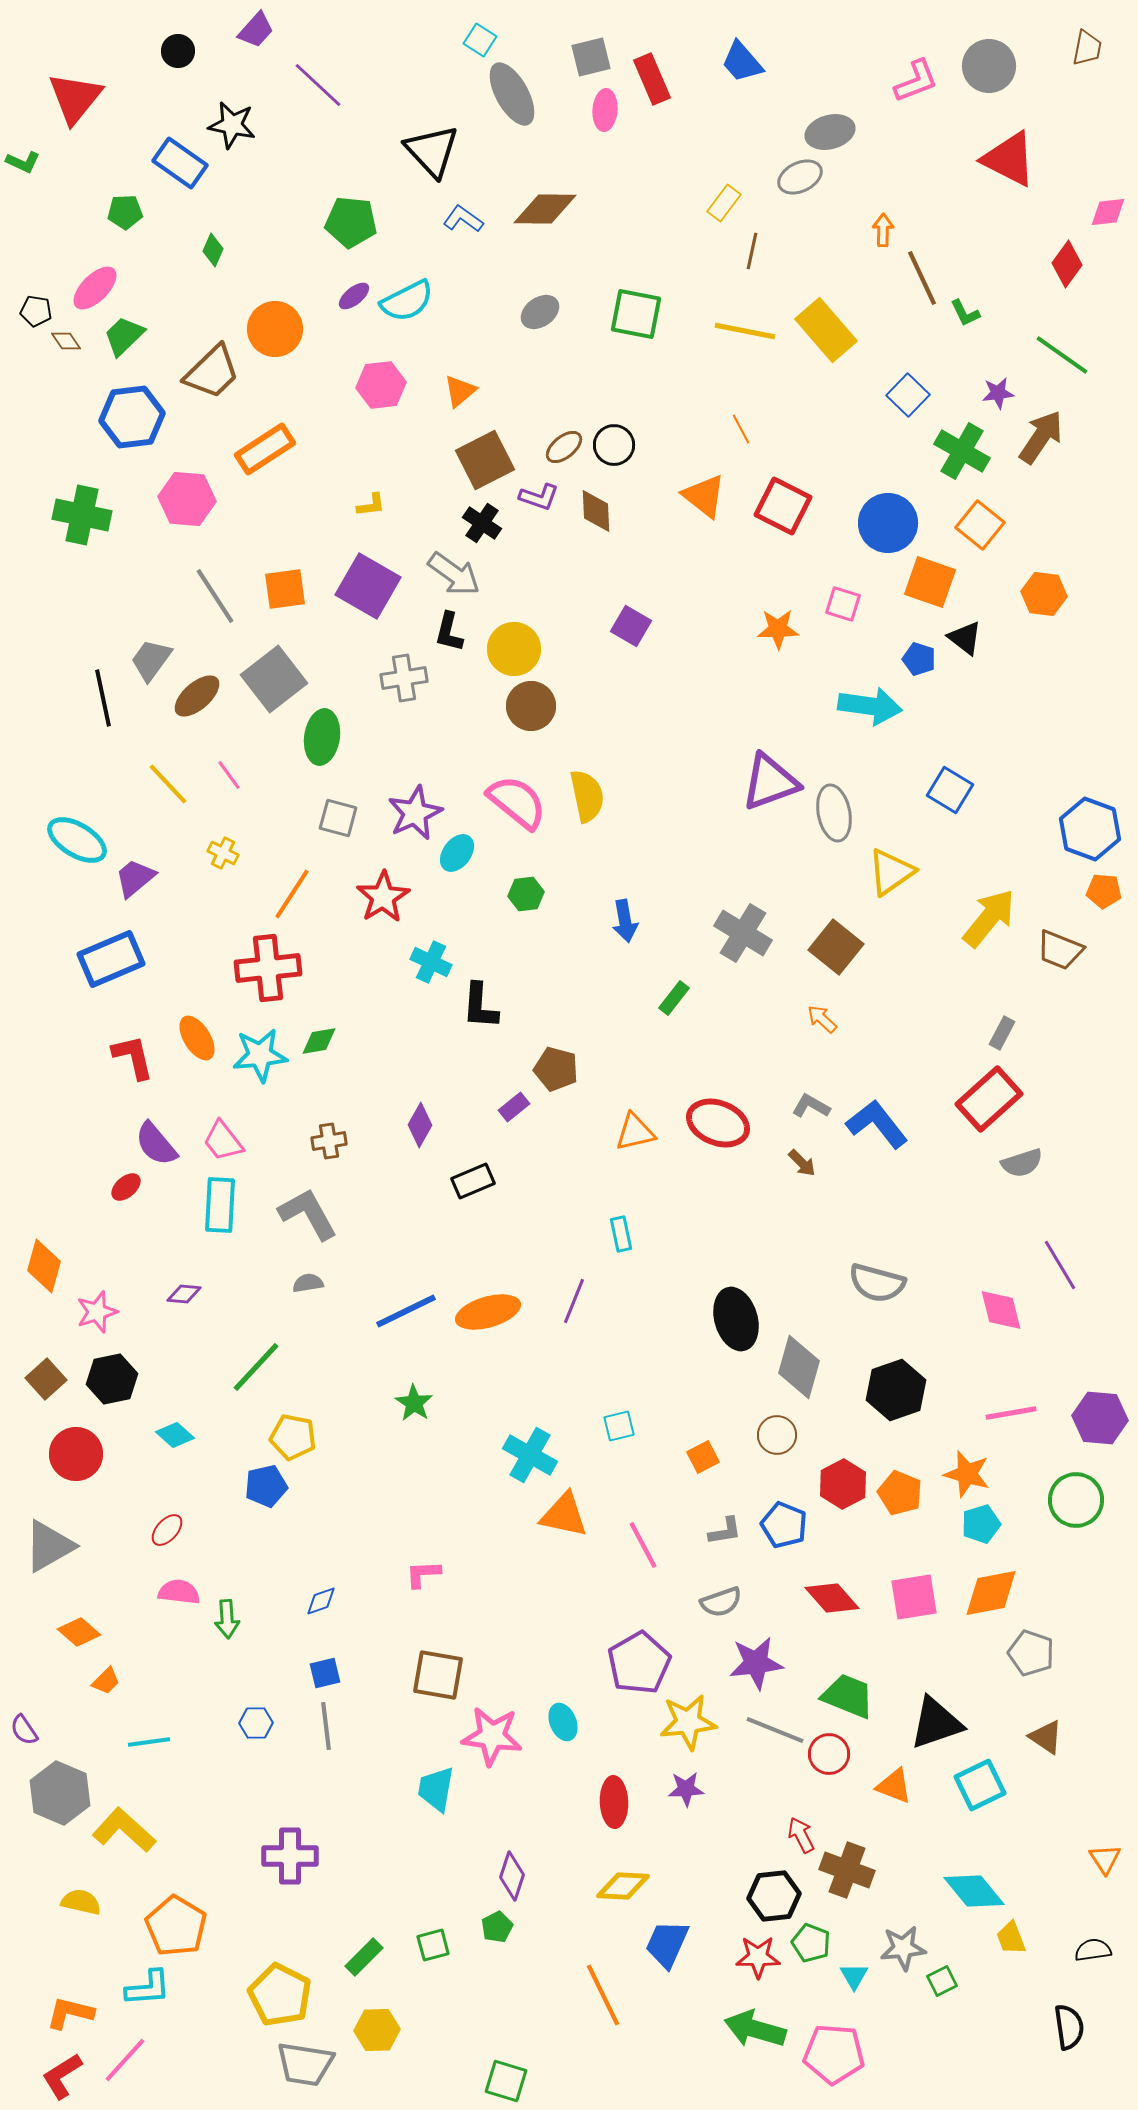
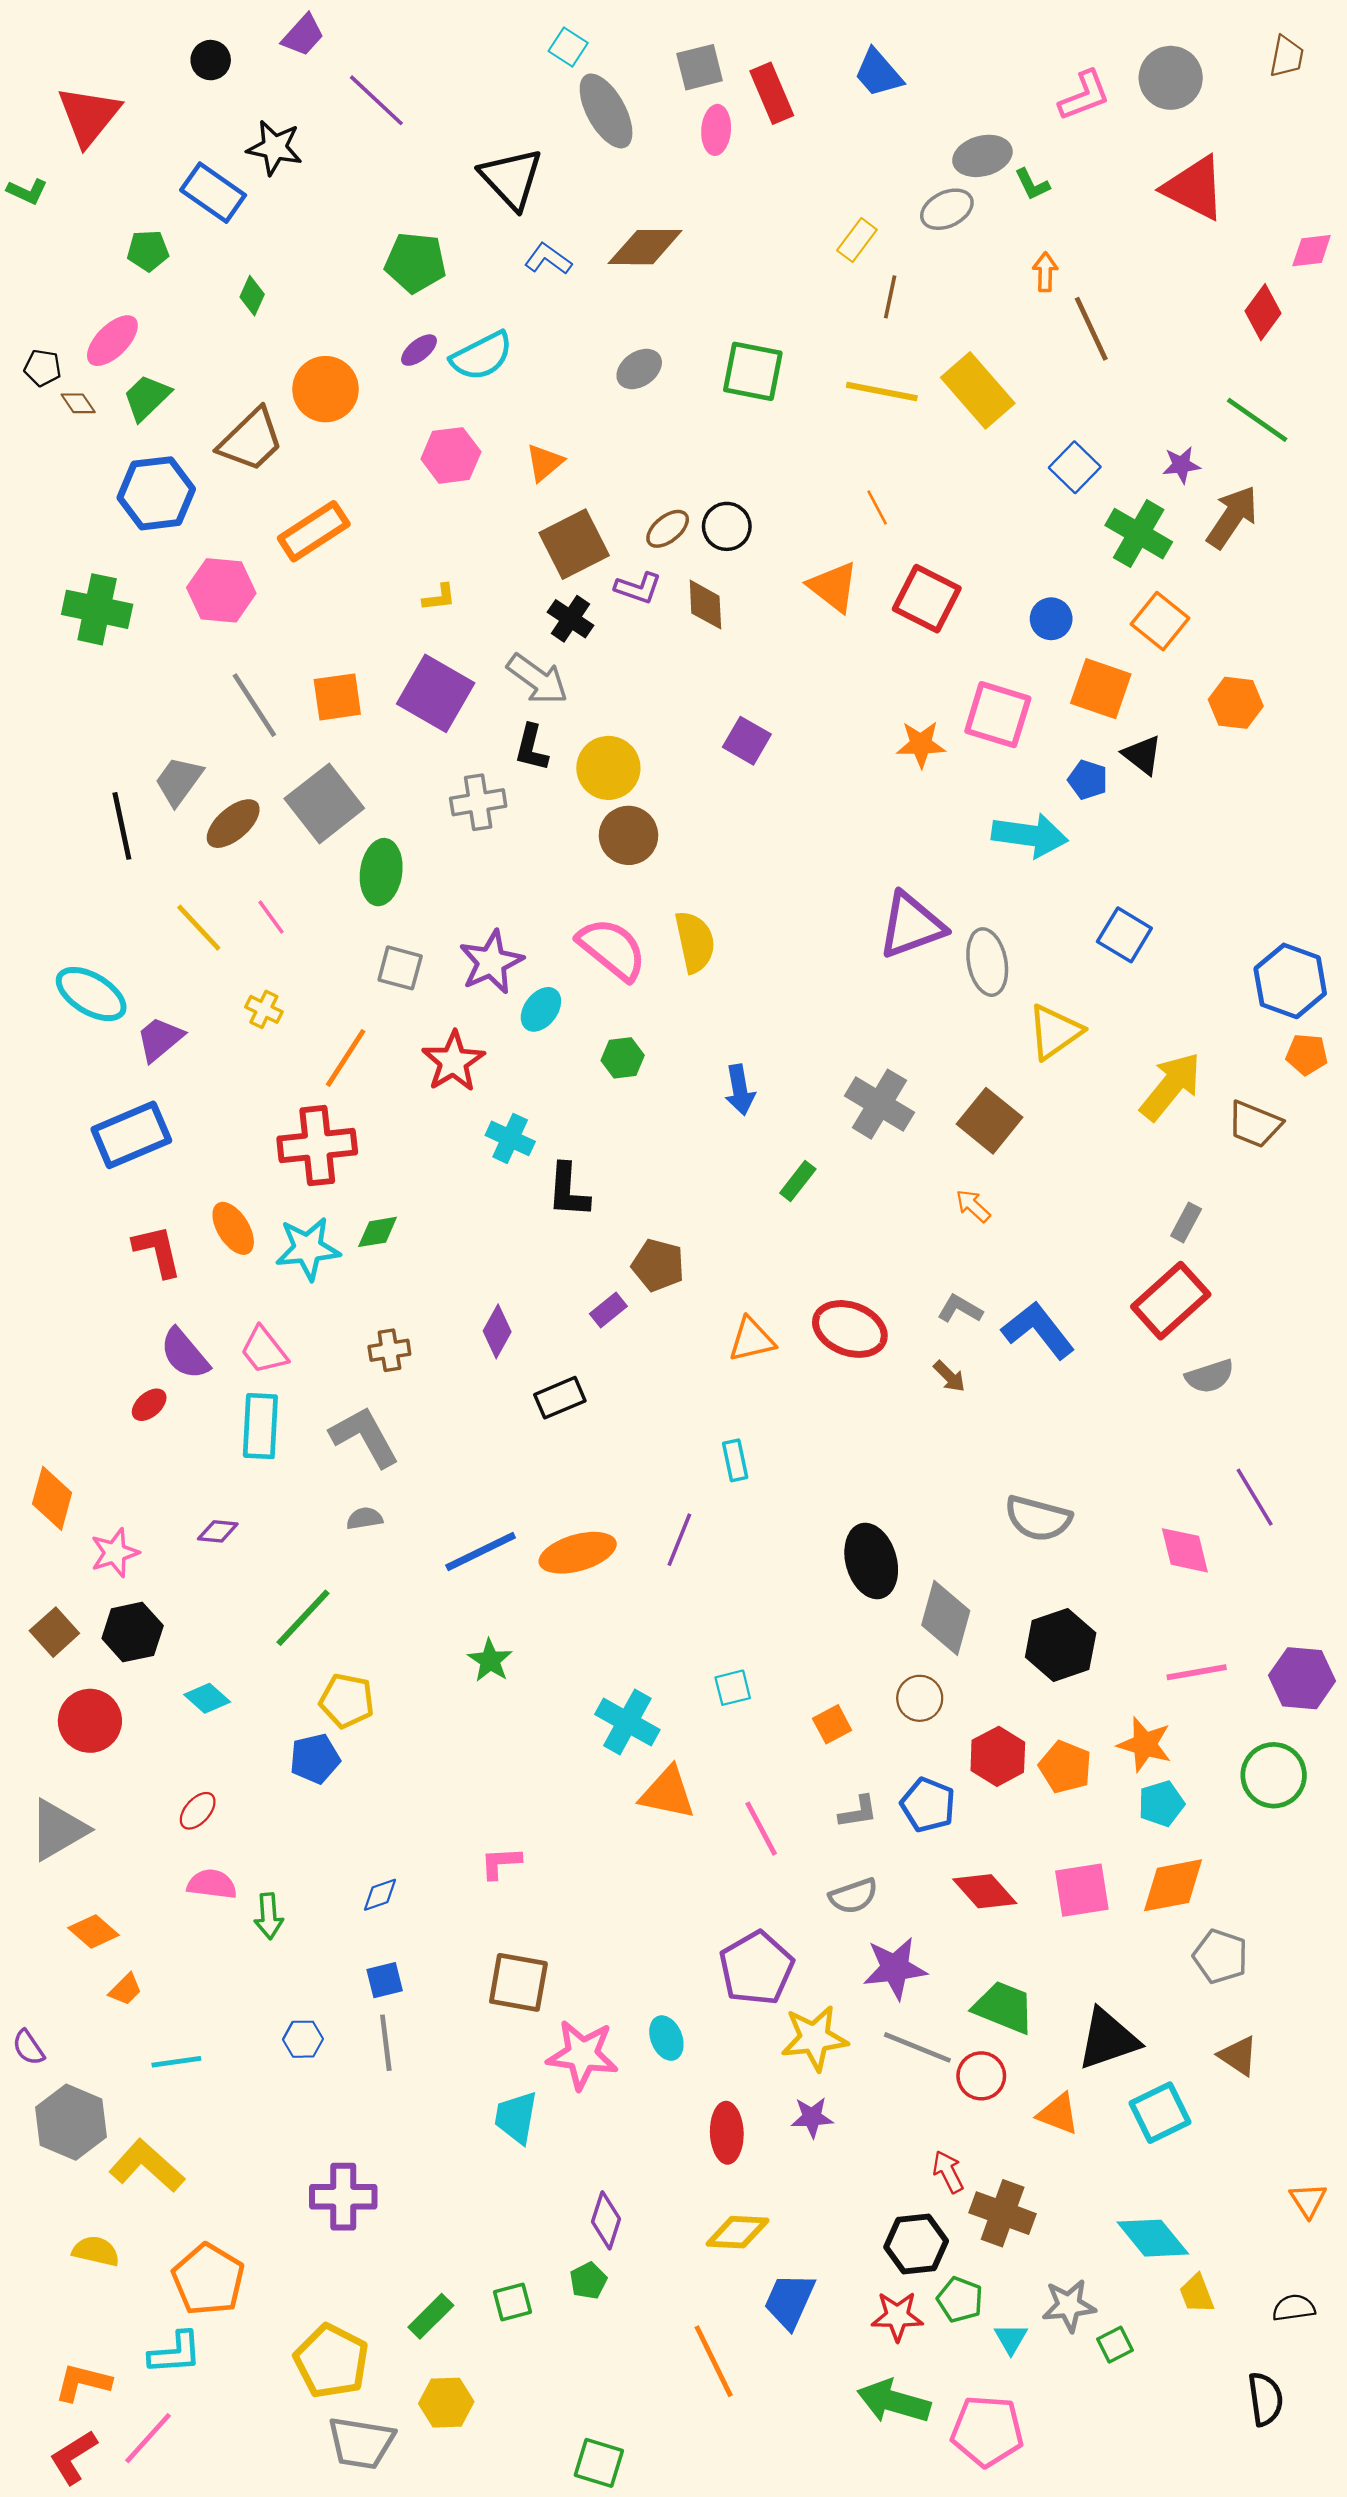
green L-shape: (965, 313) -> (1032, 184), moved
blue circle: (888, 523) -> (1051, 619), size x0.6
pink square: (843, 604) -> (998, 715), size x1.6

